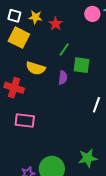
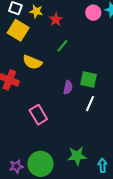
green square: (82, 65) -> (88, 79), moved
purple semicircle: (63, 78) -> (68, 87), moved
pink rectangle: (25, 120) -> (38, 115), moved, turned 48

